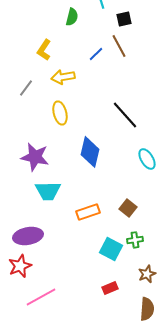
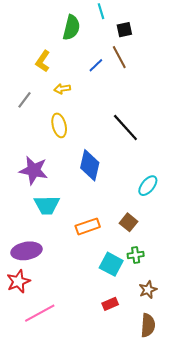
green semicircle: (72, 17) -> (71, 28), size x1.4
yellow arrow: (63, 77) -> (62, 89), size x0.7
cyan ellipse: (147, 159) -> (148, 186), moved, turned 70

